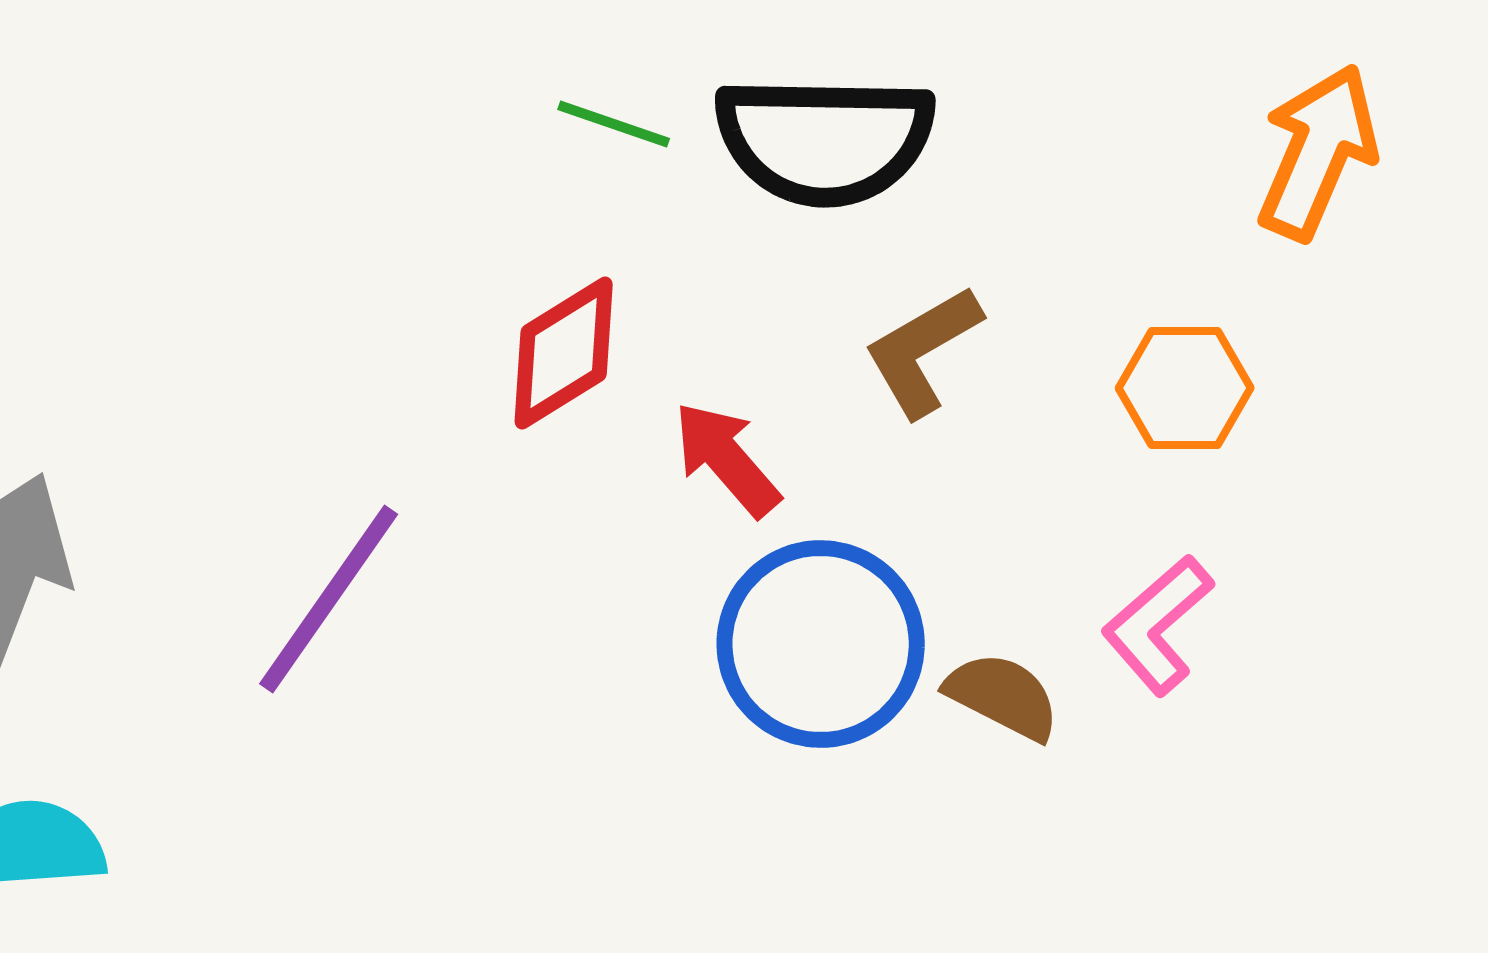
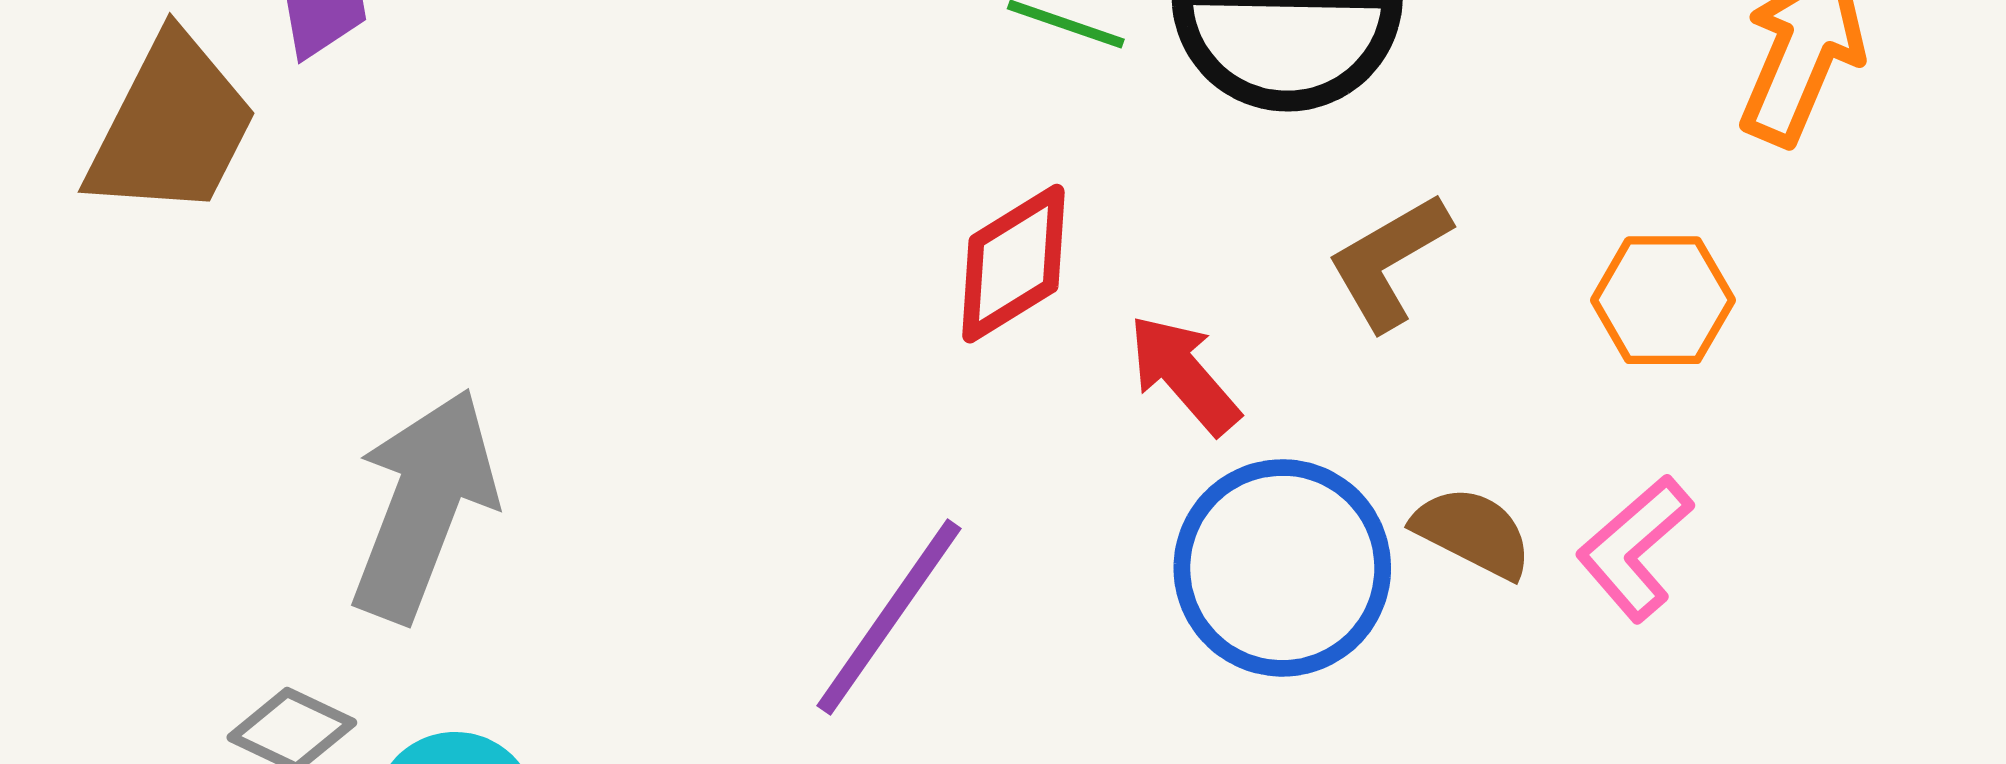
purple line: (329, 599) -> (889, 617), moved
brown semicircle: (1003, 696) -> (1473, 532), moved

